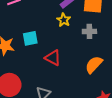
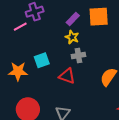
gray cross: (89, 31) -> (78, 55), moved

